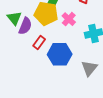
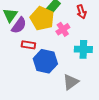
red rectangle: (39, 43) -> (28, 45), turned 48

